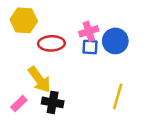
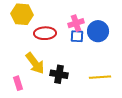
yellow line: (118, 96) -> (100, 77), turned 70
black cross: (53, 102) -> (59, 74), moved
pink rectangle: (19, 104) -> (18, 83), turned -64

